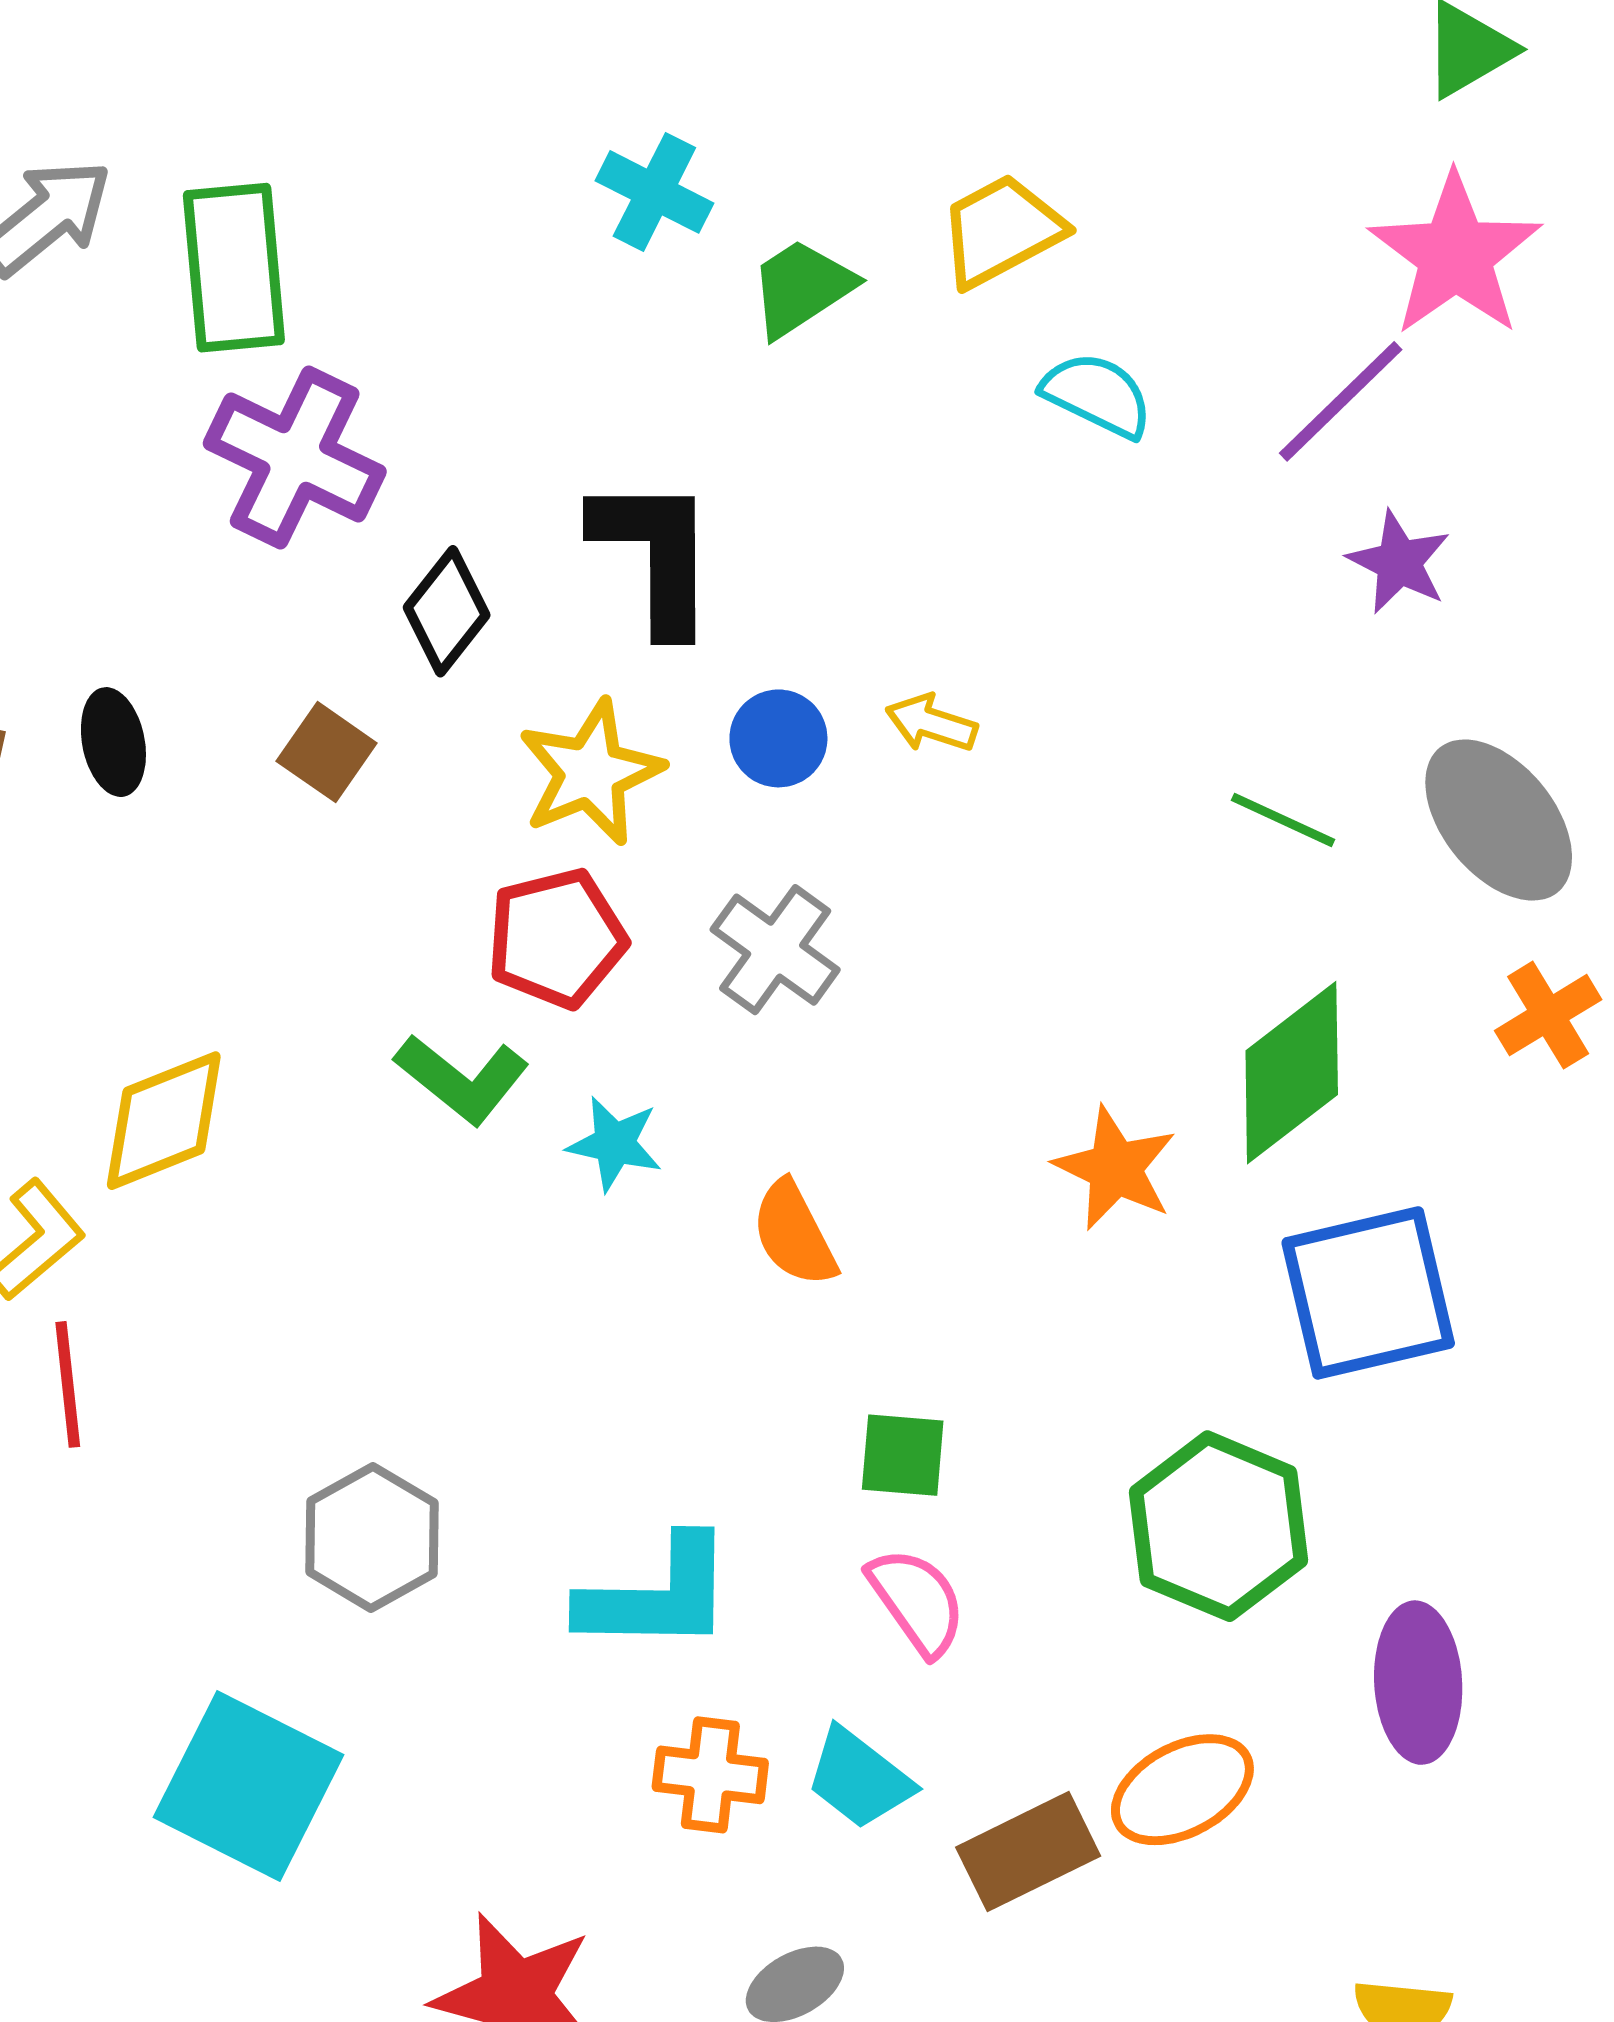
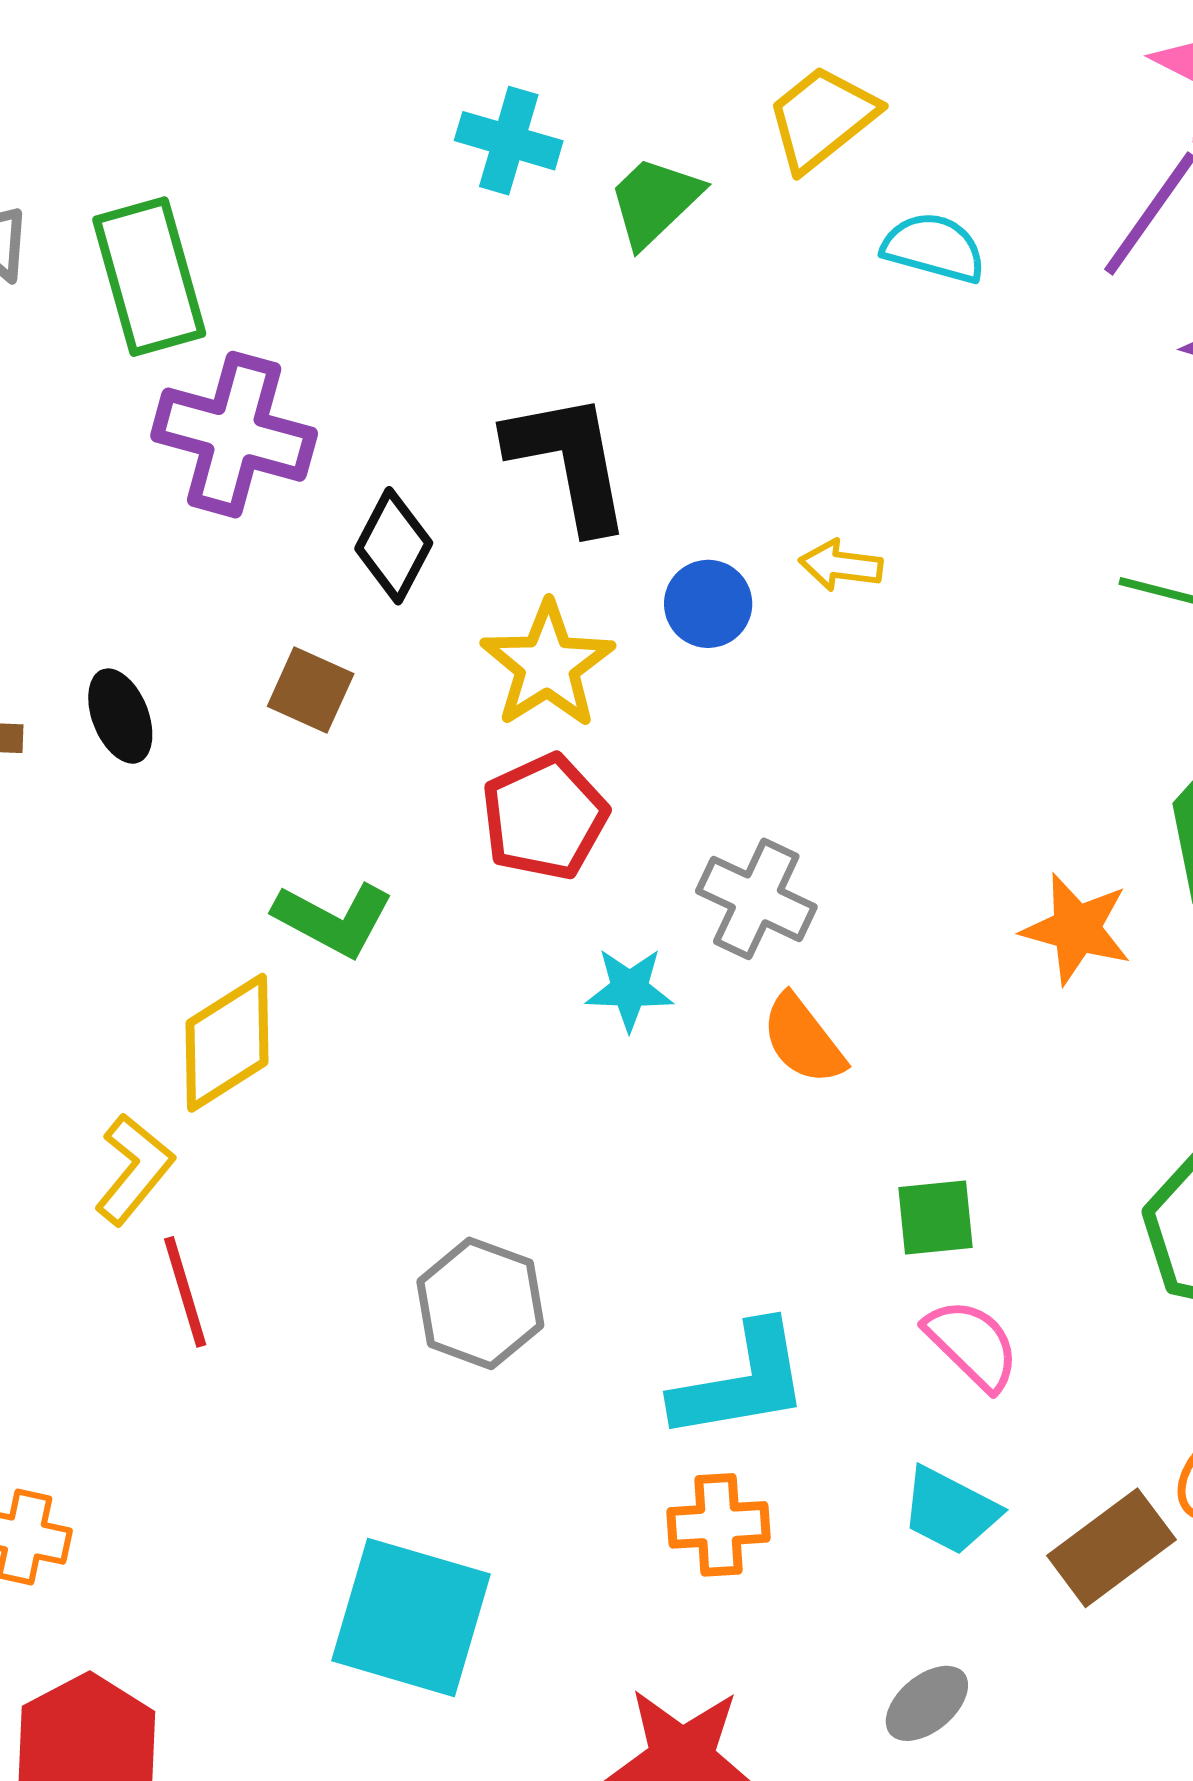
gray cross: (775, 950) -> (756, 899), moved
green L-shape: (462, 1079) -> (333, 919), moved
gray hexagon: (372, 1537) -> (480, 1303), moved
orange cross: (710, 1775) -> (719, 1525), moved

